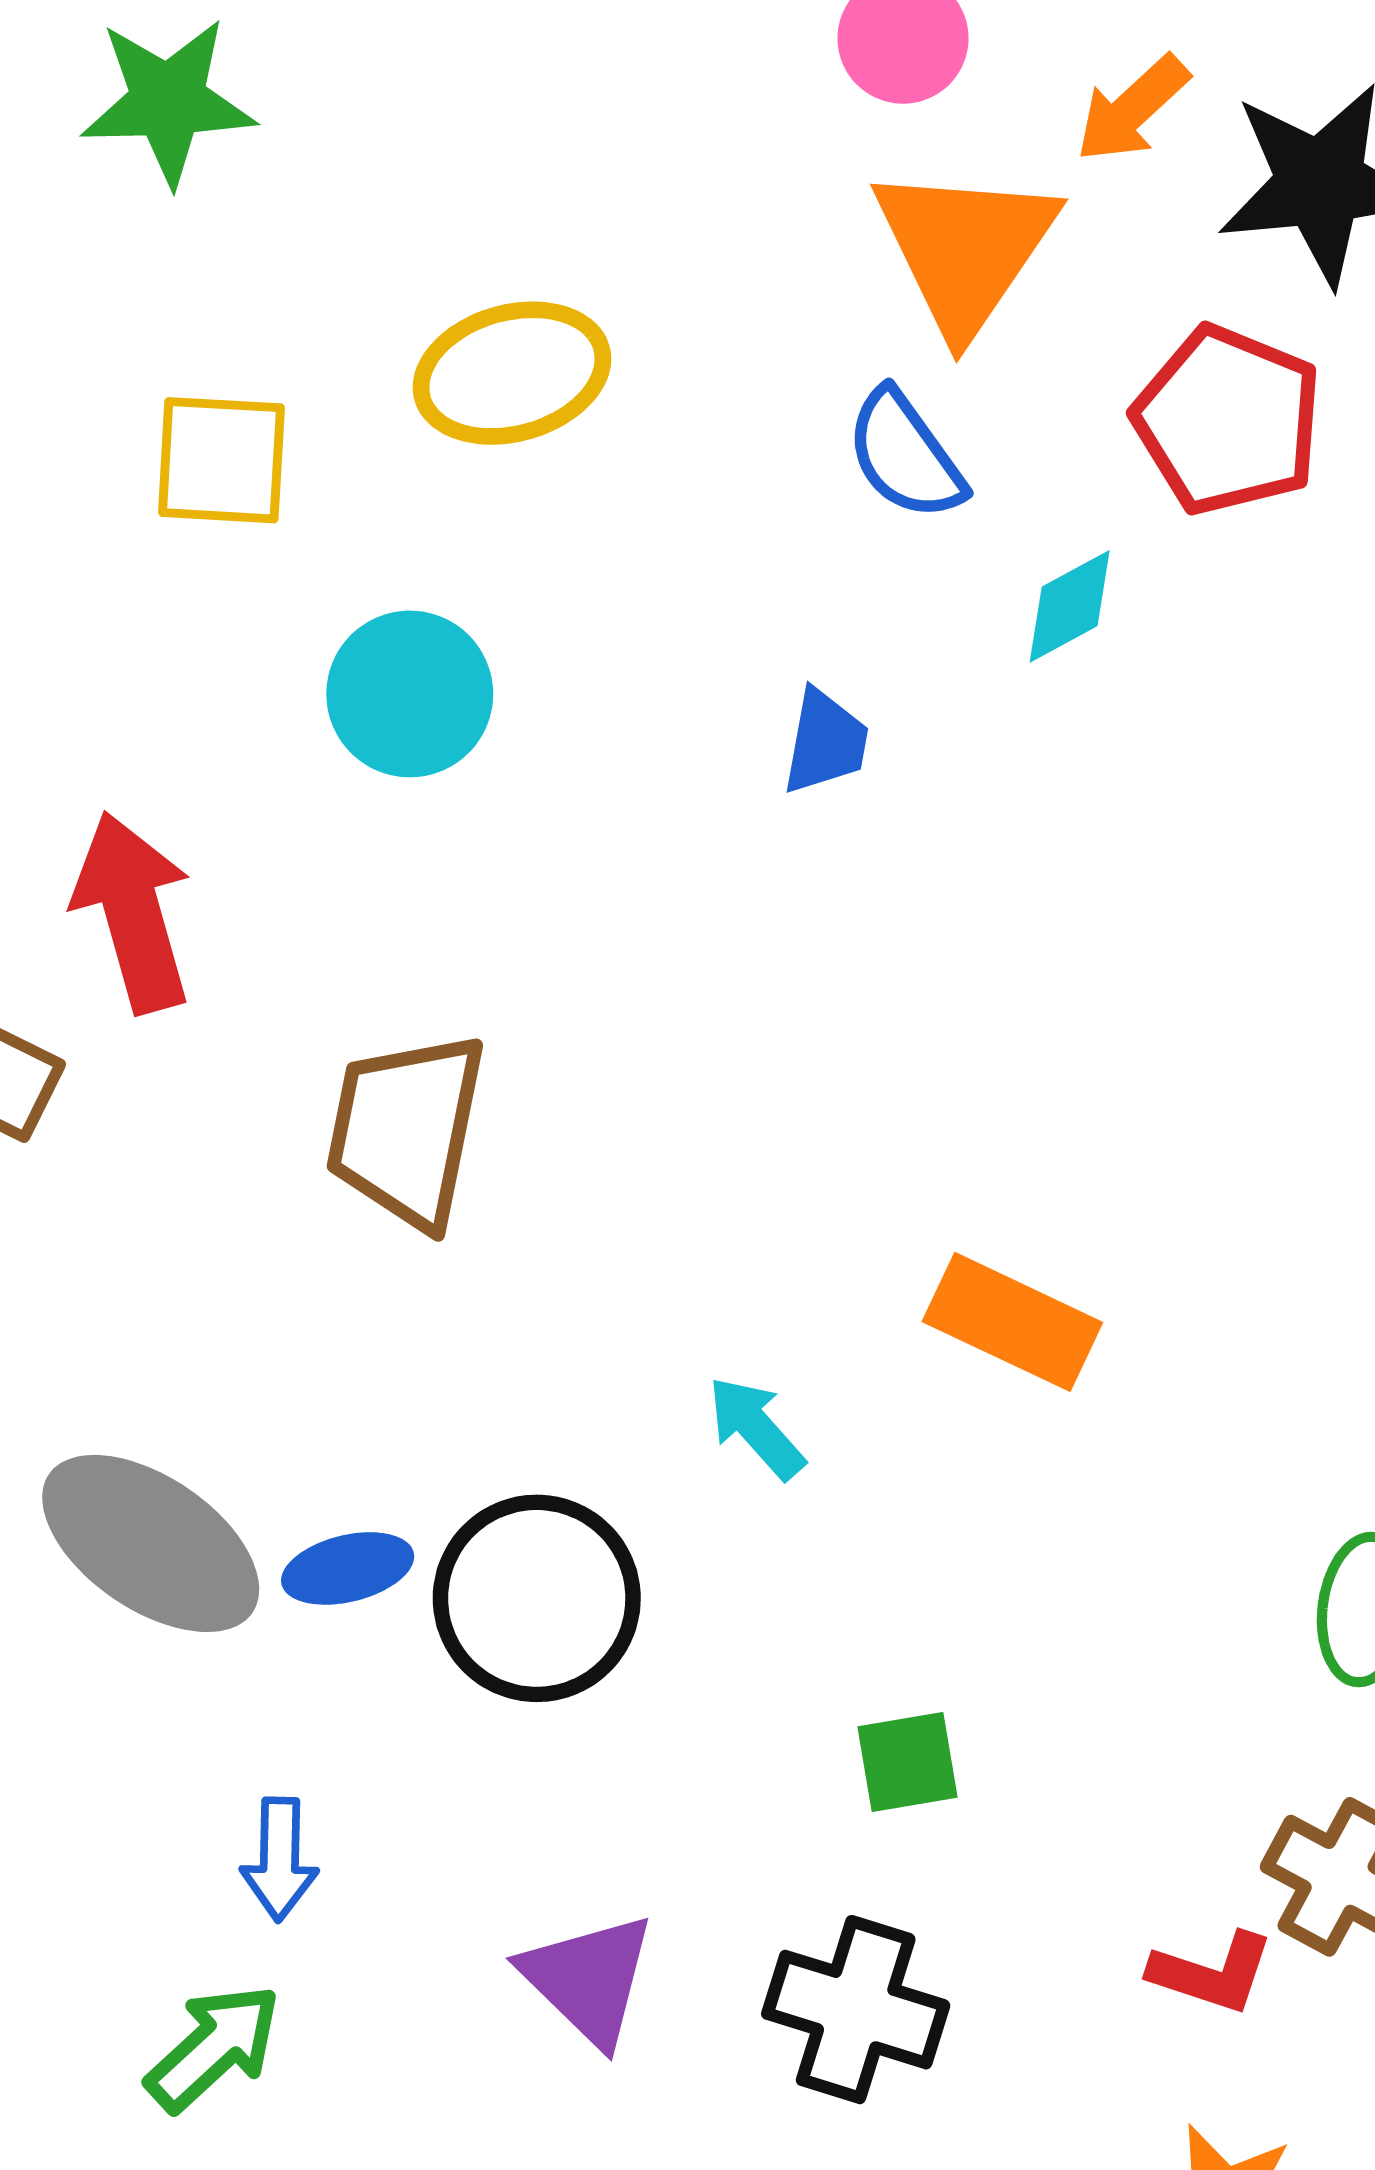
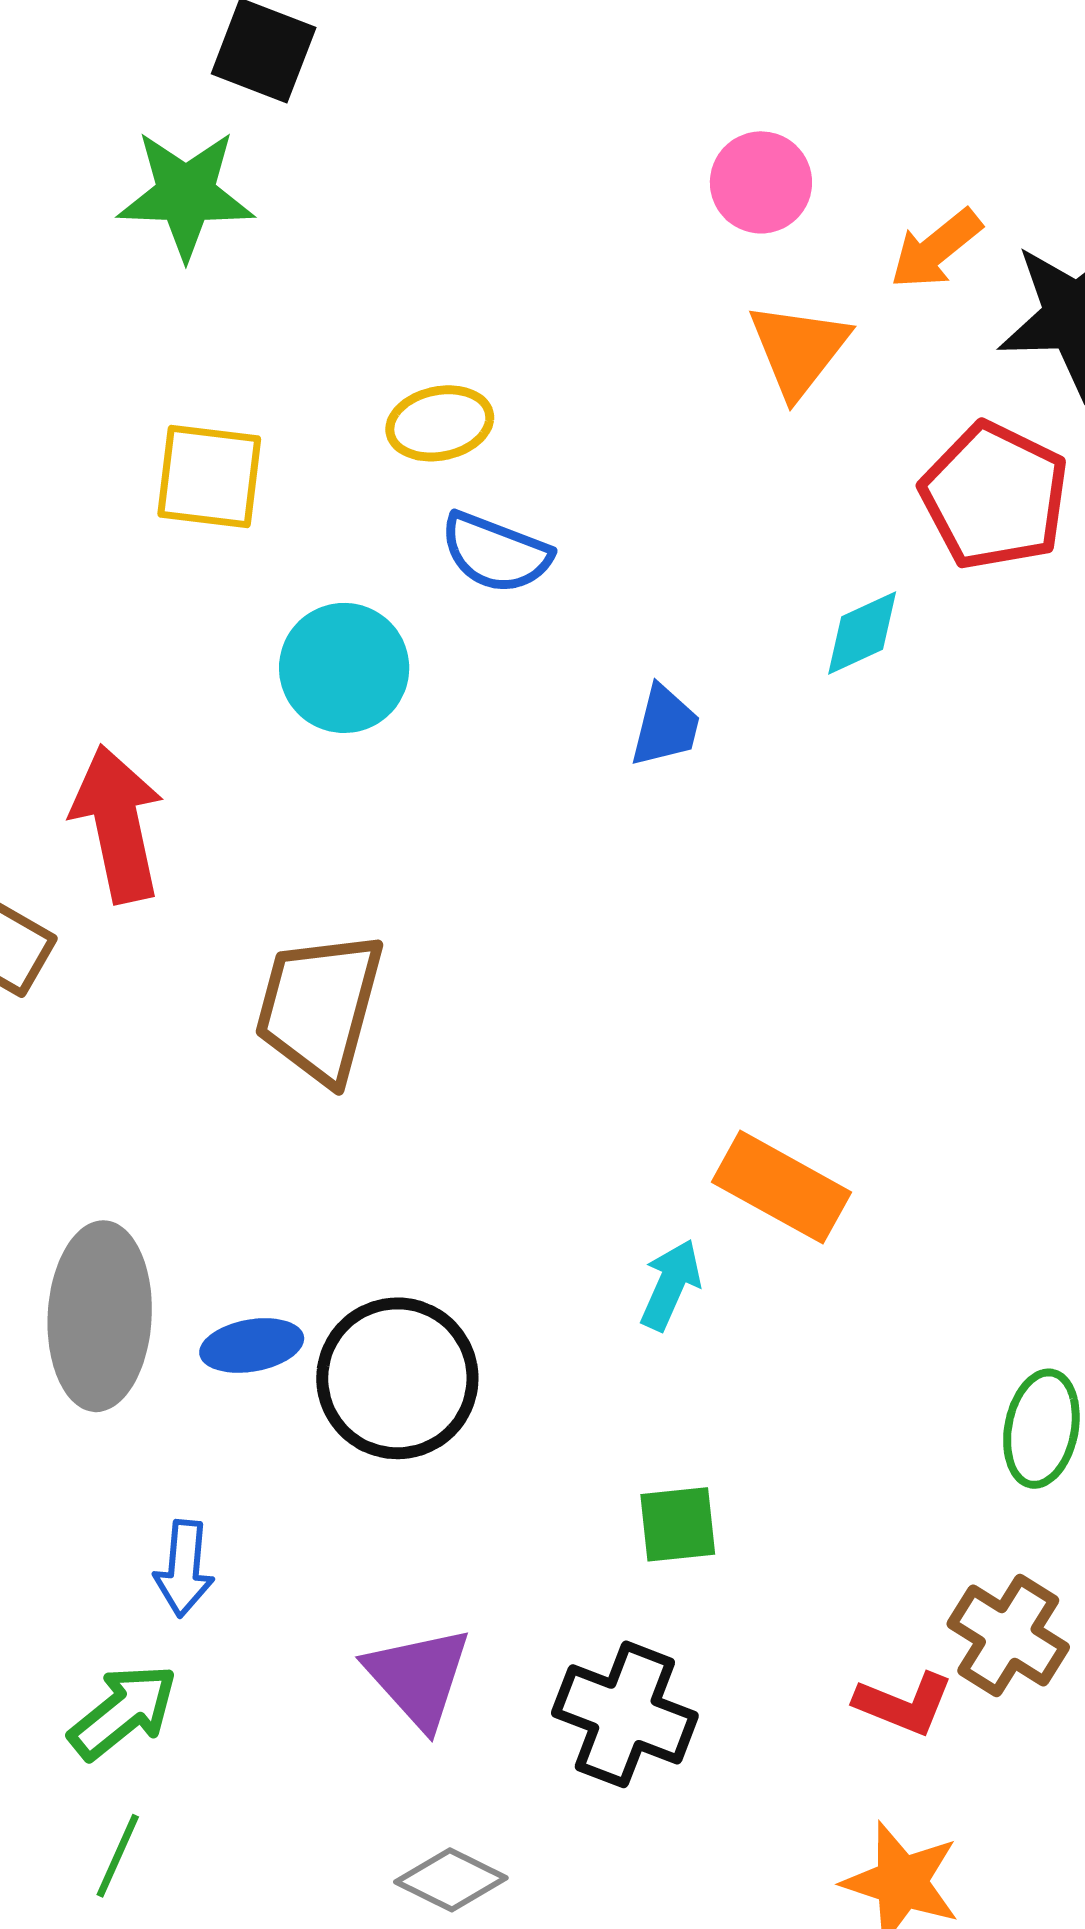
orange triangle: (965, 249) -> (799, 349), size x0.7
yellow ellipse: (512, 373) -> (440, 423), size x0.7
blue semicircle: (905, 455) -> (496, 553), moved, turned -37
cyan arrow: (756, 1428) -> (671, 1285), moved, turned 62
gray ellipse: (151, 1543) -> (100, 1316), turned 55

